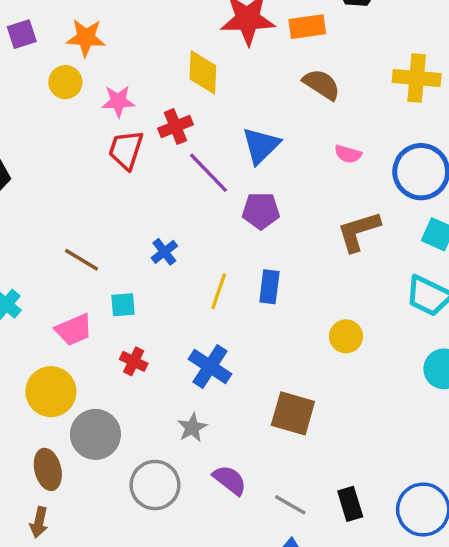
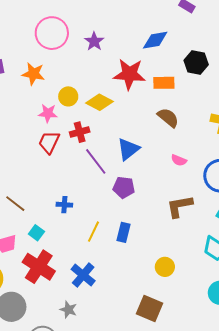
yellow diamond: (203, 72) -> (99, 102), turned -72
yellow circle: (65, 82) -> (68, 96), moved
blue cross: (164, 252) -> (64, 205), turned 35
cyan square: (123, 305) -> (36, 233), turned 35
red cross: (134, 361) -> (39, 267), size x2.0
brown square: (293, 413) -> (149, 308), moved
gray star: (192, 428) -> (68, 310), turned -30

